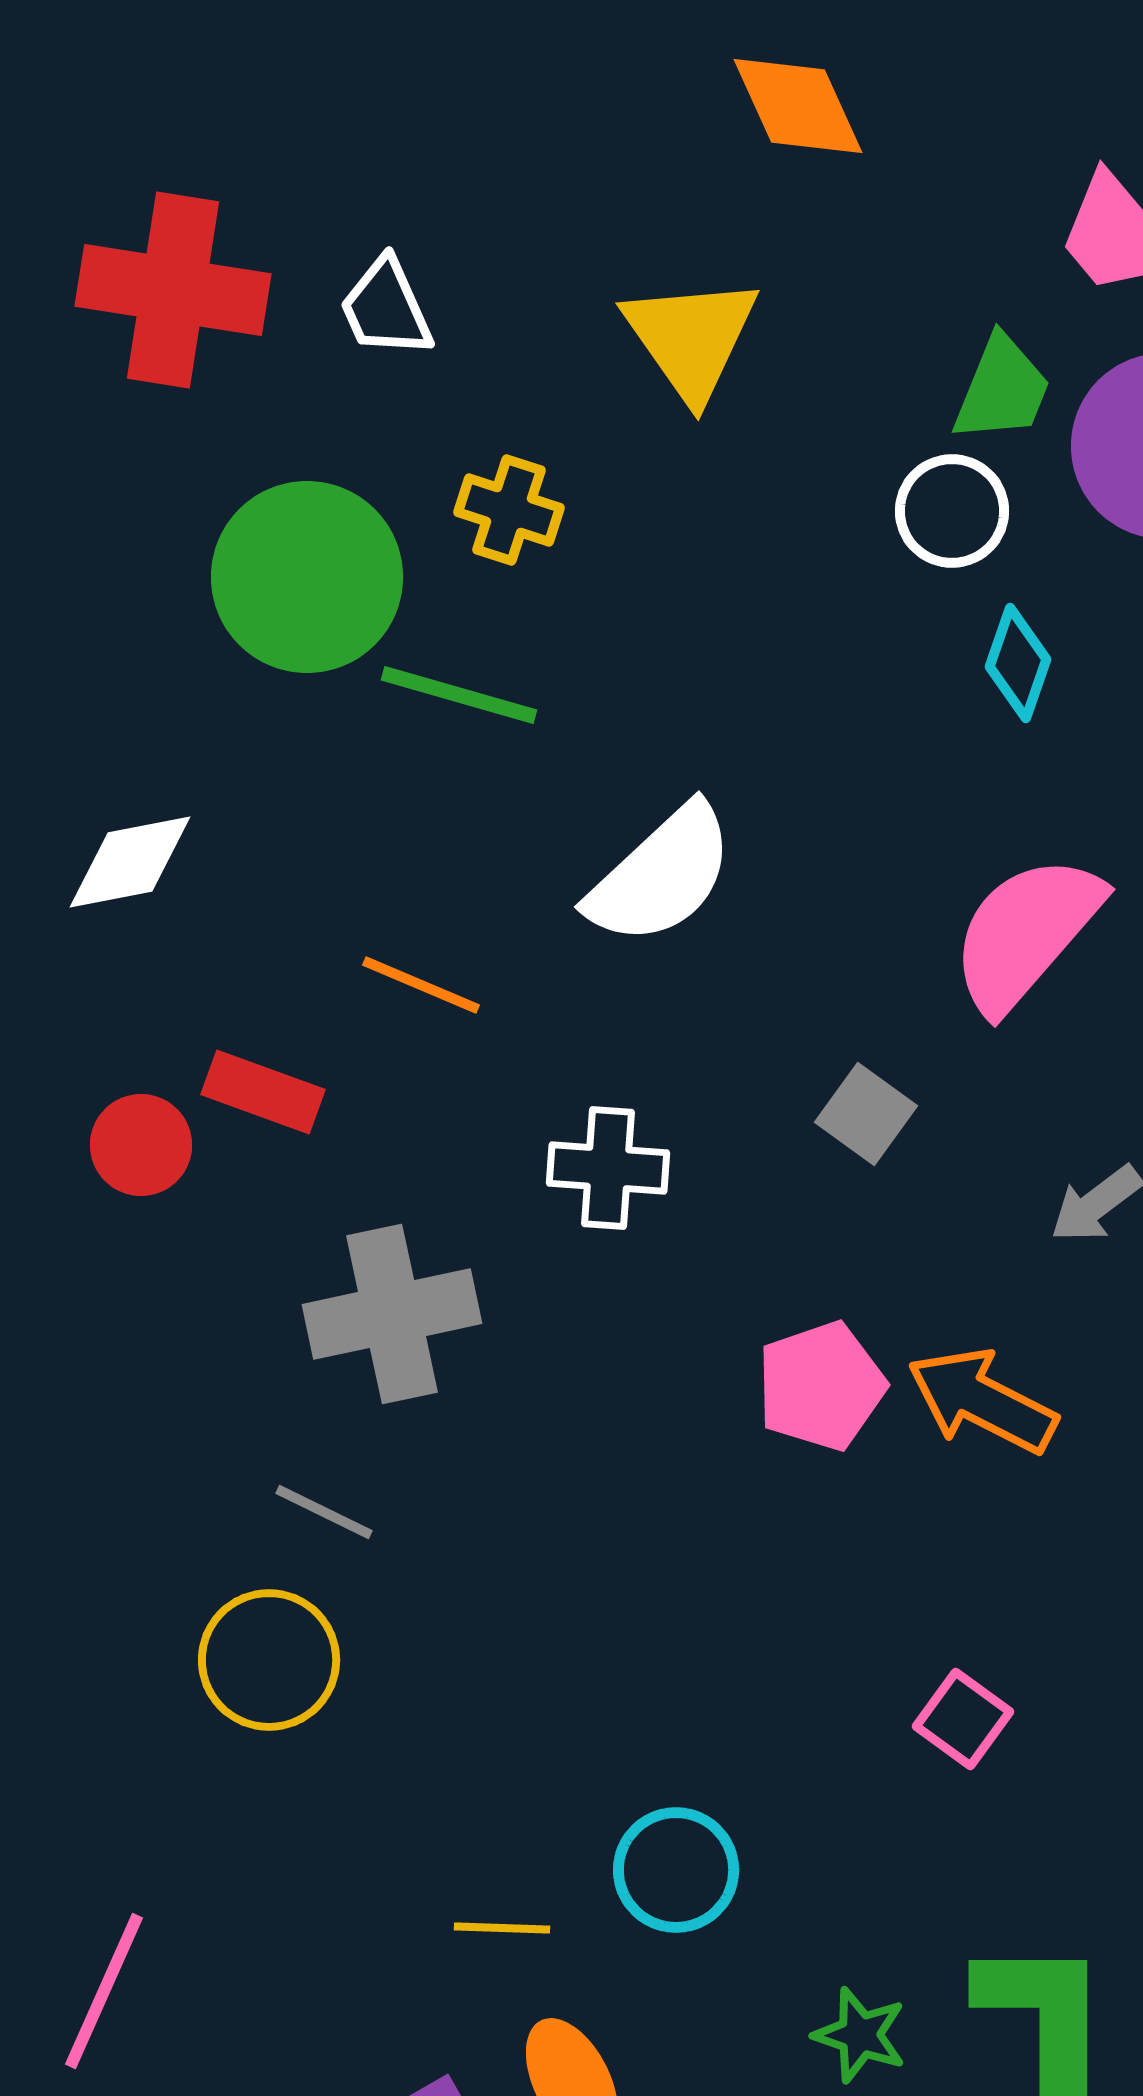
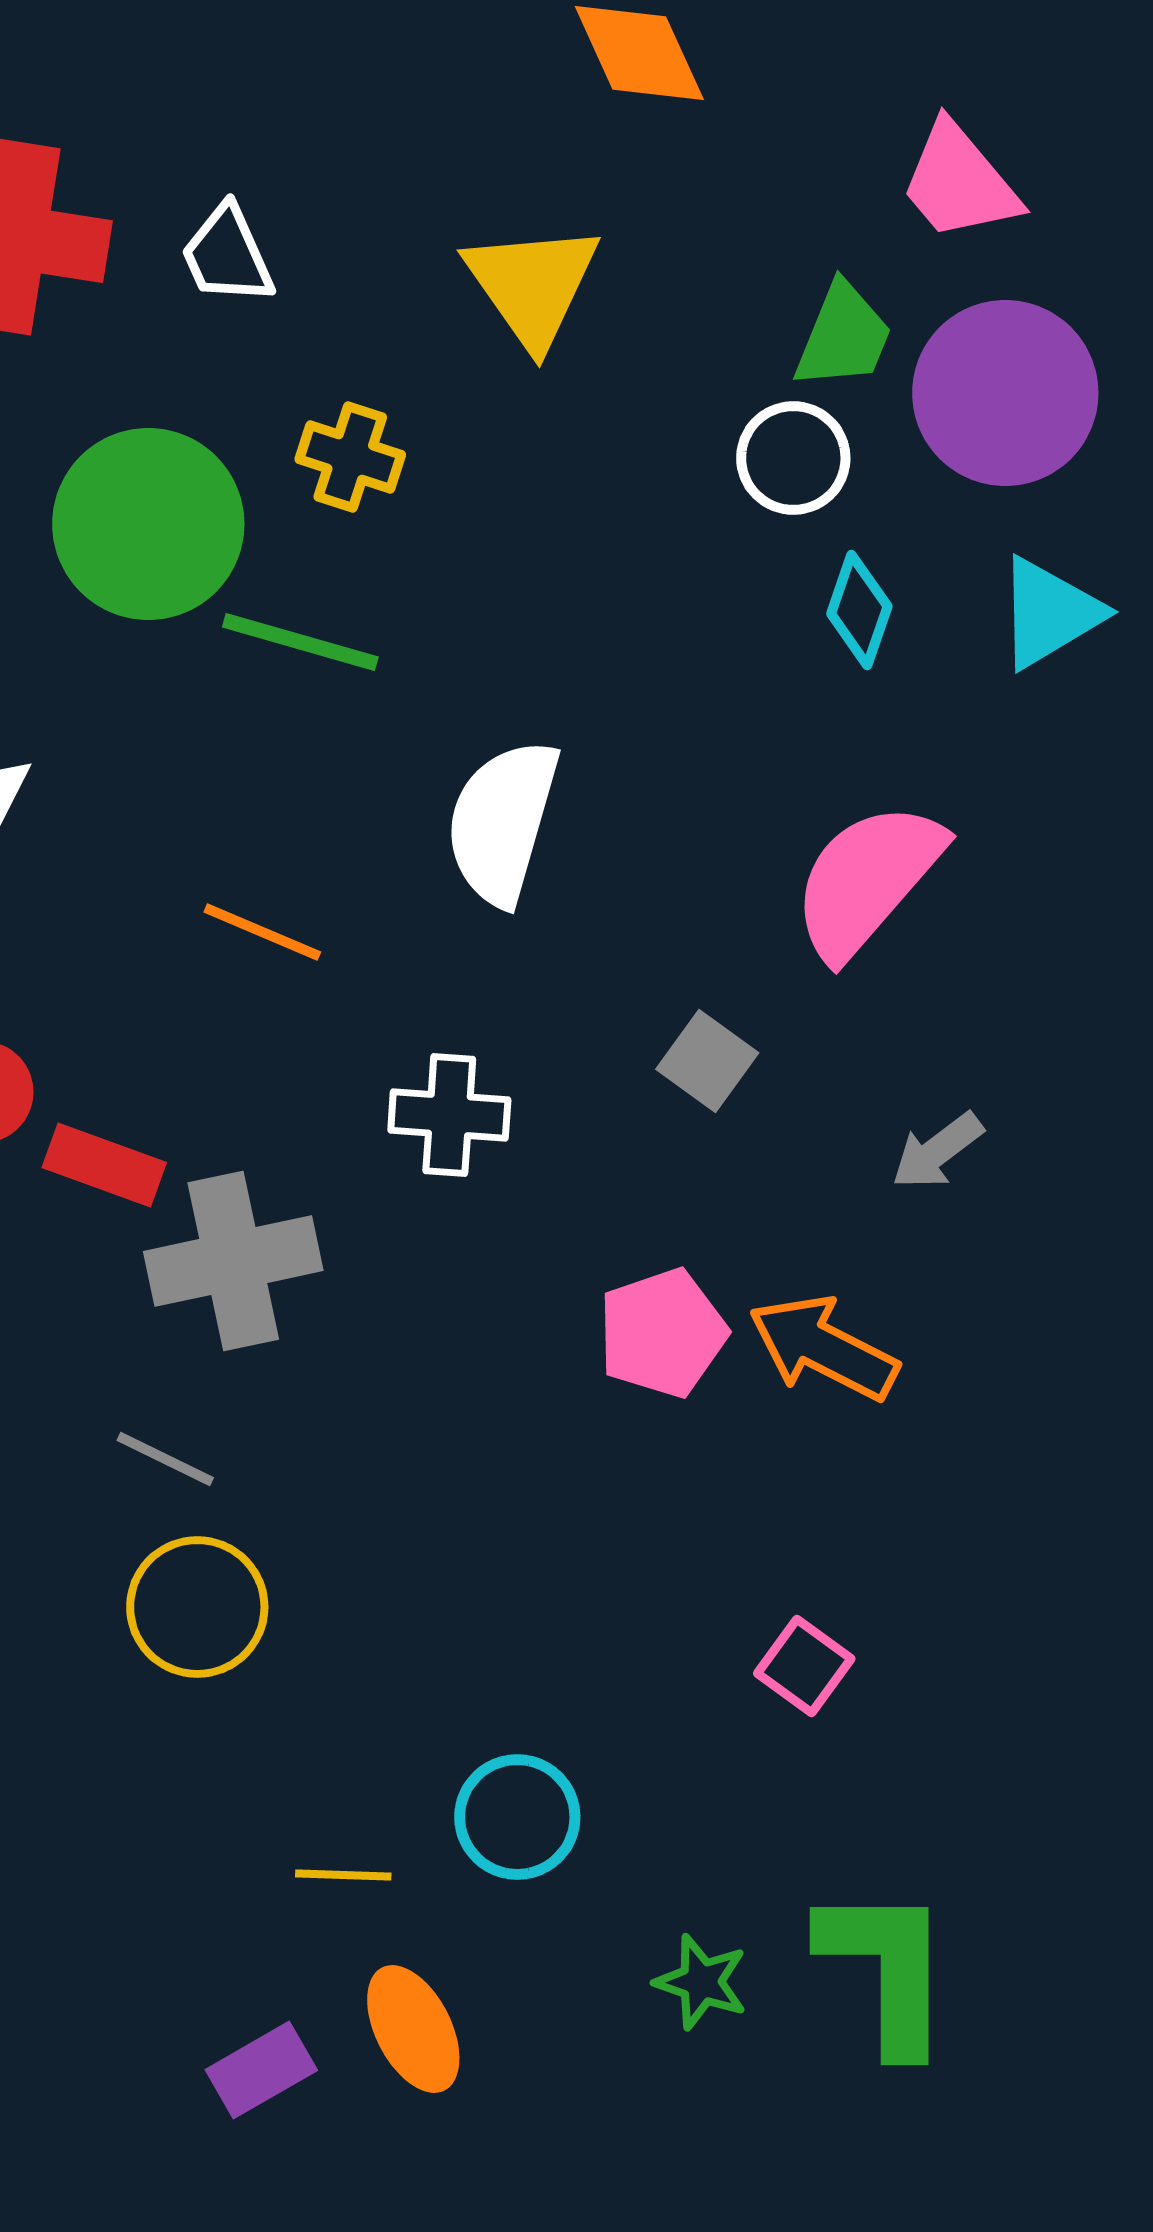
white semicircle: (661, 875) -> (502, 822), turned 149
red rectangle: (263, 1092) -> (104, 1165), moved
yellow circle: (269, 1660) -> (197, 1607), moved

